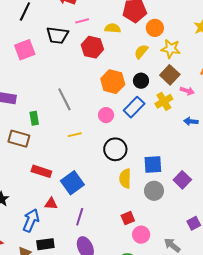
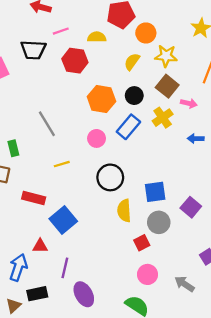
red rectangle: (41, 171) -> (34, 198), moved
purple line: (80, 217) -> (65, 268), moved
red square: (128, 218) -> (142, 243), moved

